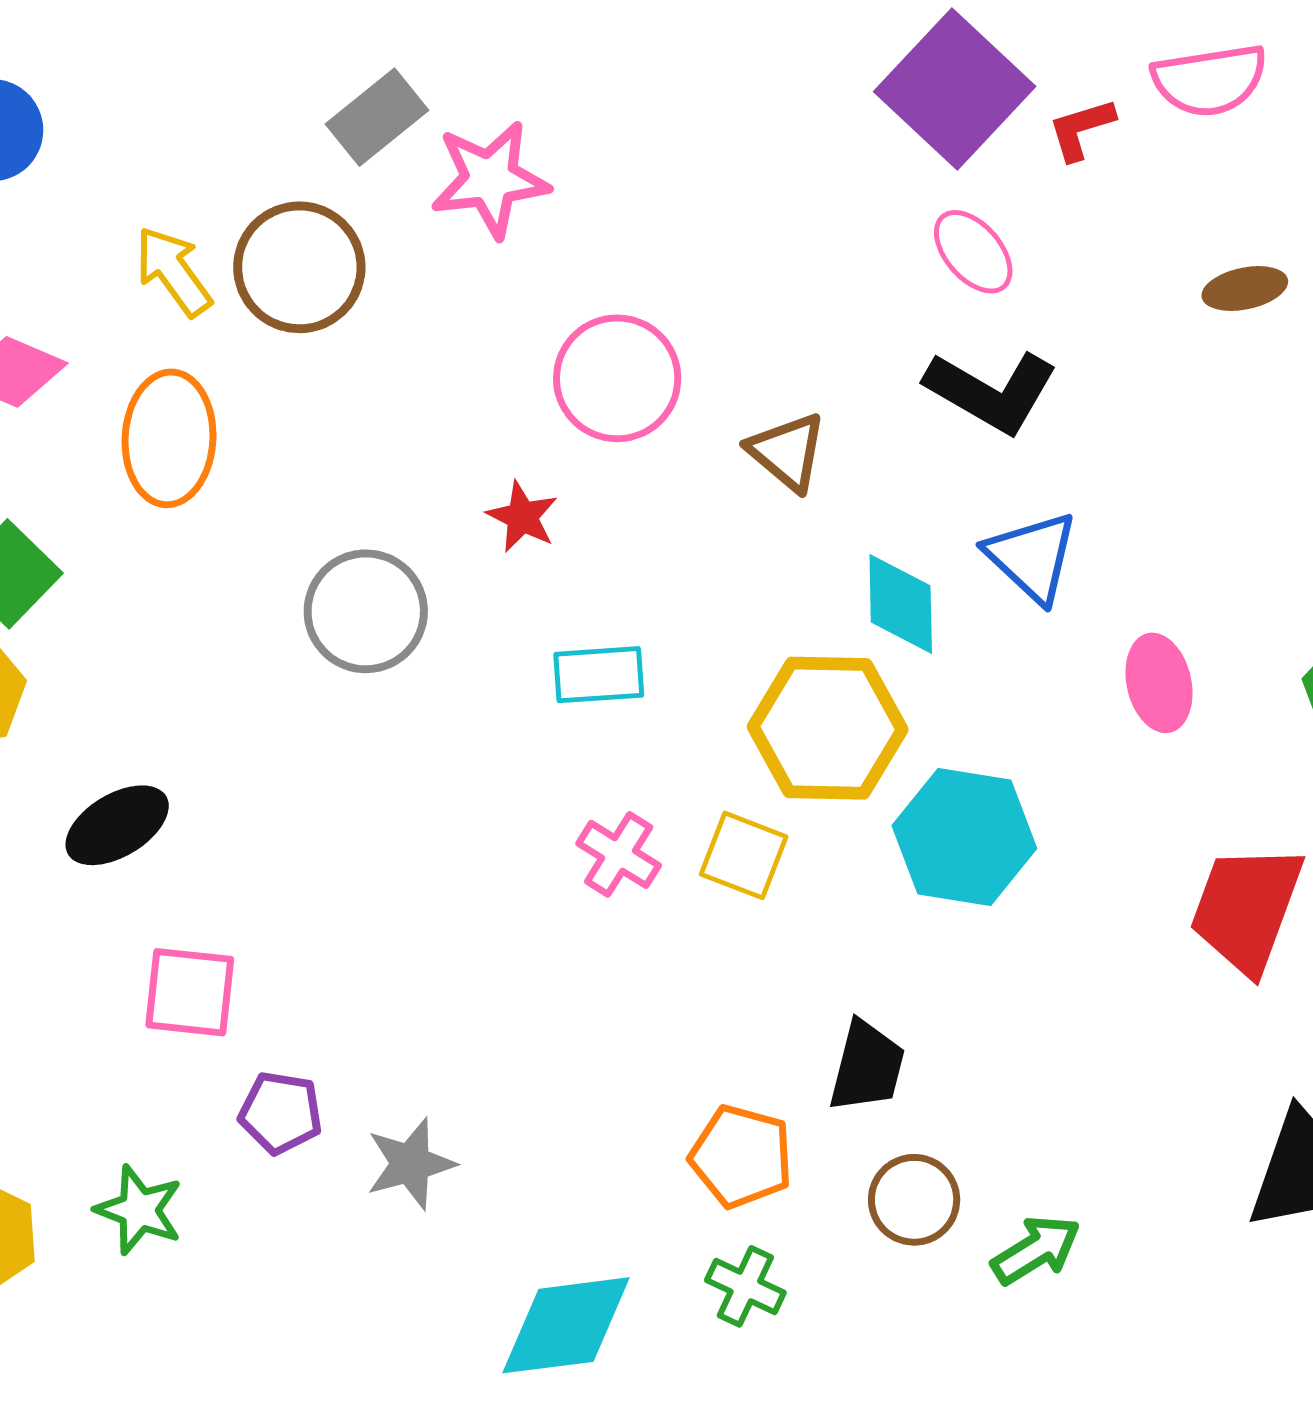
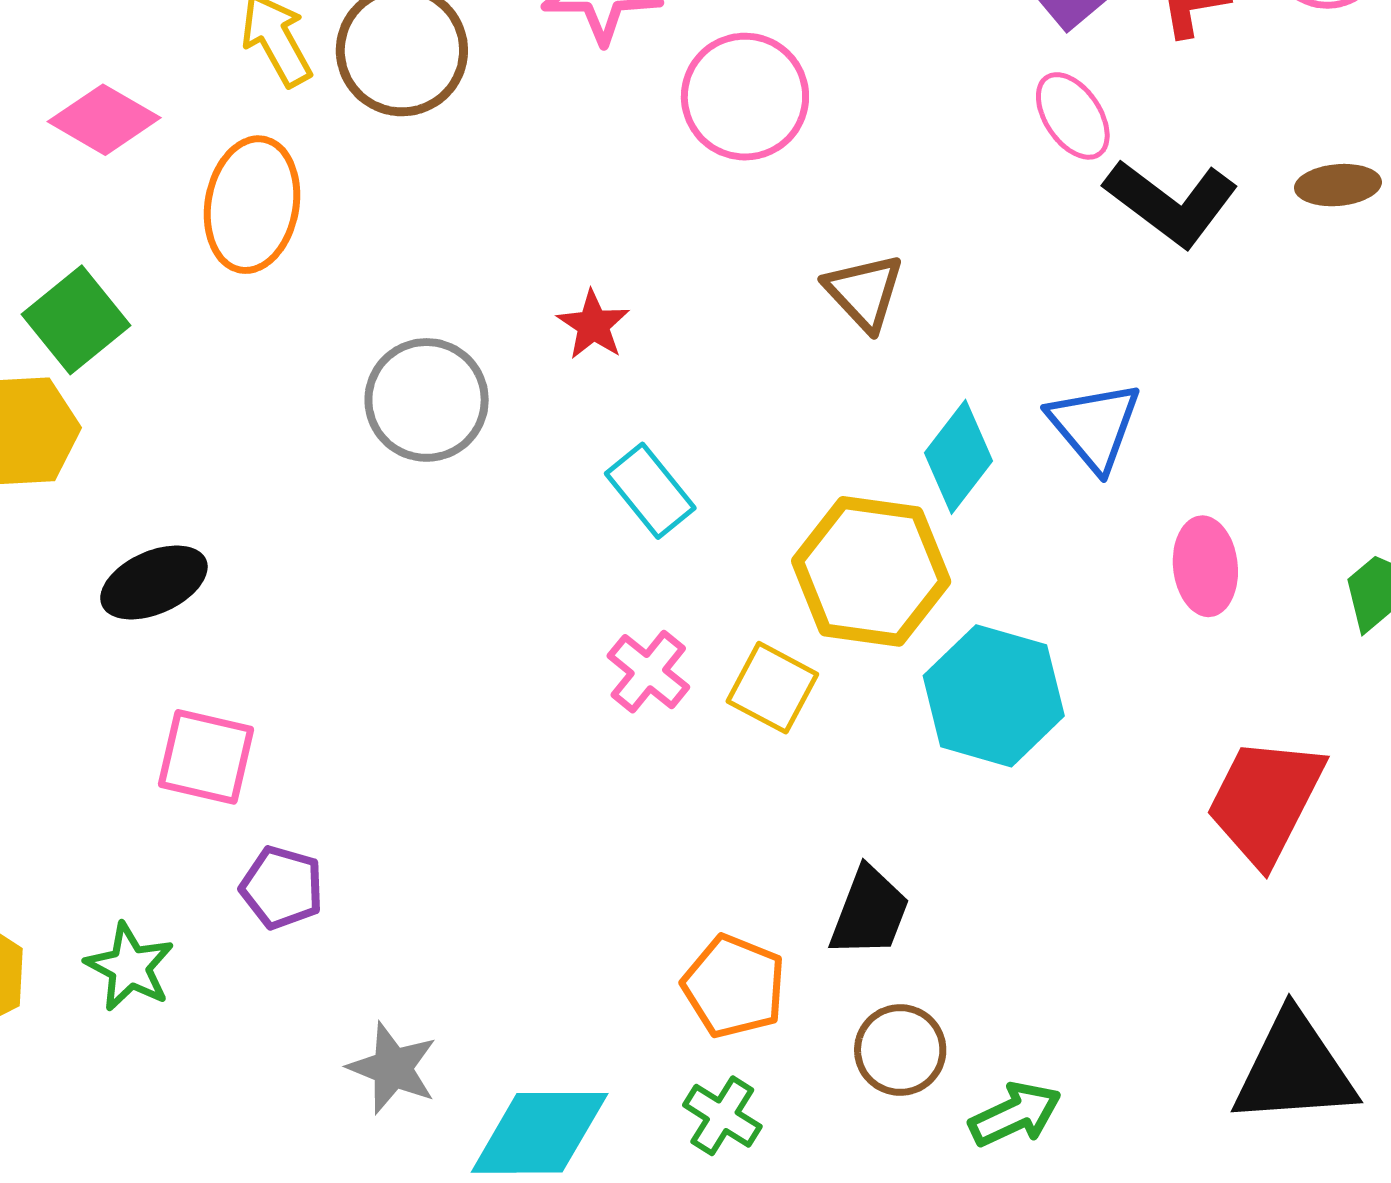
pink circle: (617, 378) -> (745, 97), moved
black L-shape: (991, 391) -> (1171, 203), moved
cyan diamond: (901, 604) -> (958, 457), turned 32
cyan rectangle: (599, 675) -> (650, 491), turned 48
gray star: (410, 1164) -> (393, 1068), moved, turned 30

